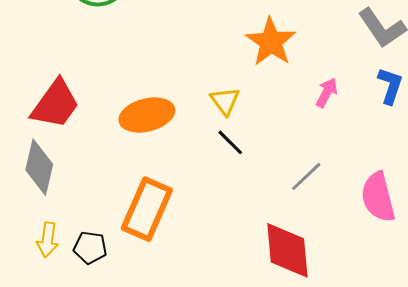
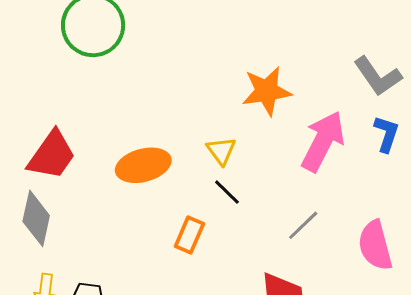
orange star: (271, 42) -> (267, 91), turned 30
pink arrow: (327, 93) -> (323, 141), size x2.0
orange rectangle: (147, 209) -> (189, 235), moved, size x0.6

